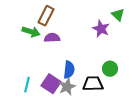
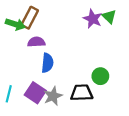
purple star: (101, 29) -> (93, 19), moved
green arrow: (31, 32) -> (15, 24), moved
blue semicircle: (69, 70) -> (47, 63), moved

